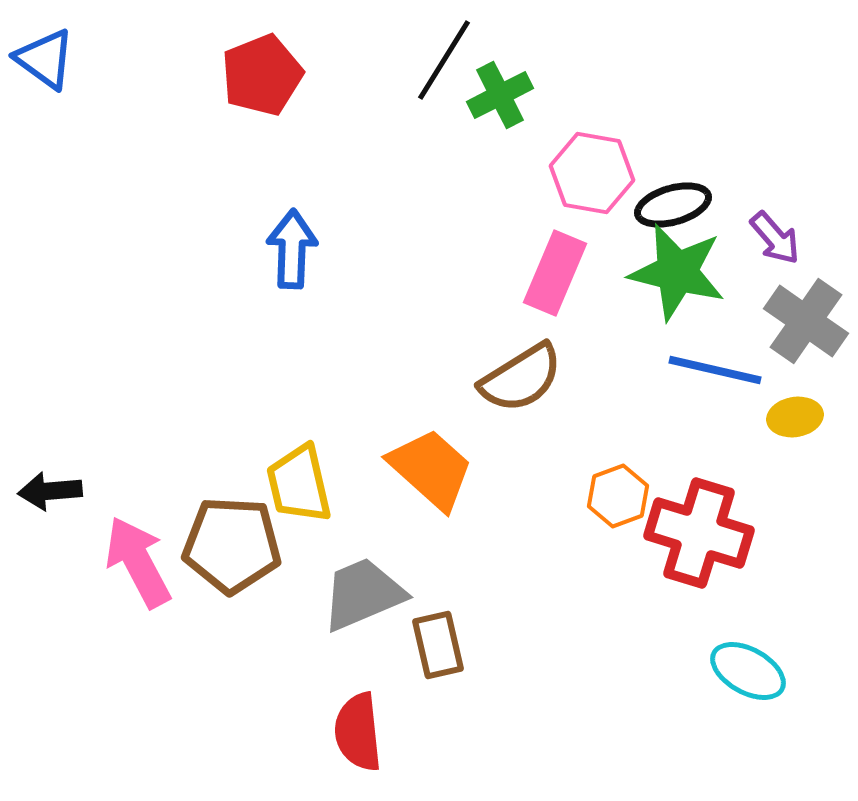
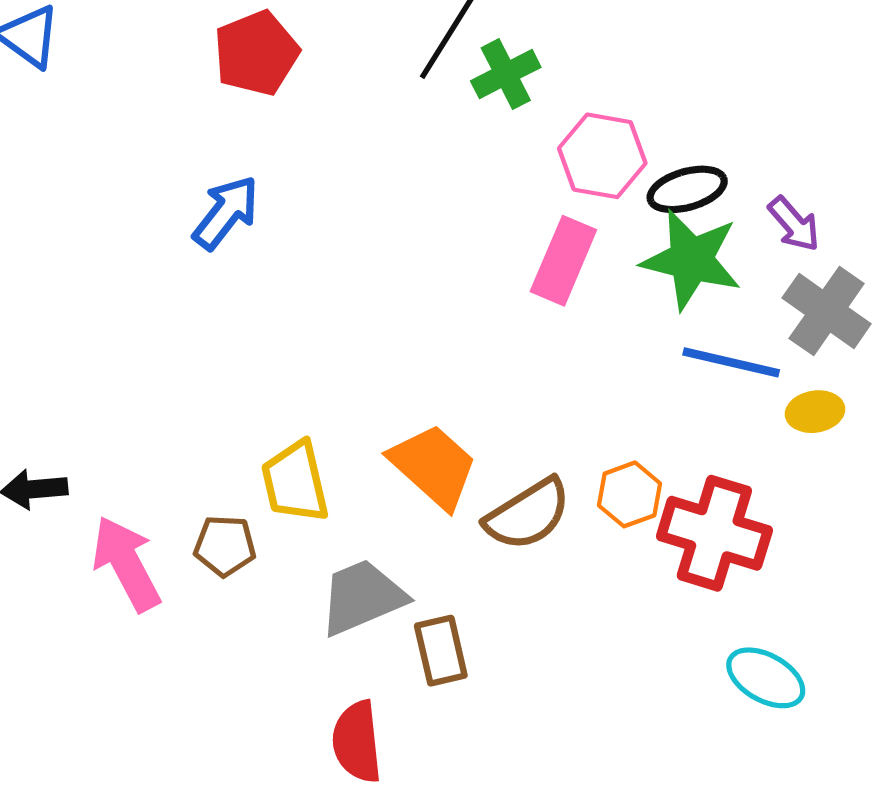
blue arrow: (292, 249) -> (226, 212), moved, turned 36
brown semicircle: (521, 378) -> (528, 514), moved
brown pentagon: (232, 545) -> (225, 546), size x0.6

